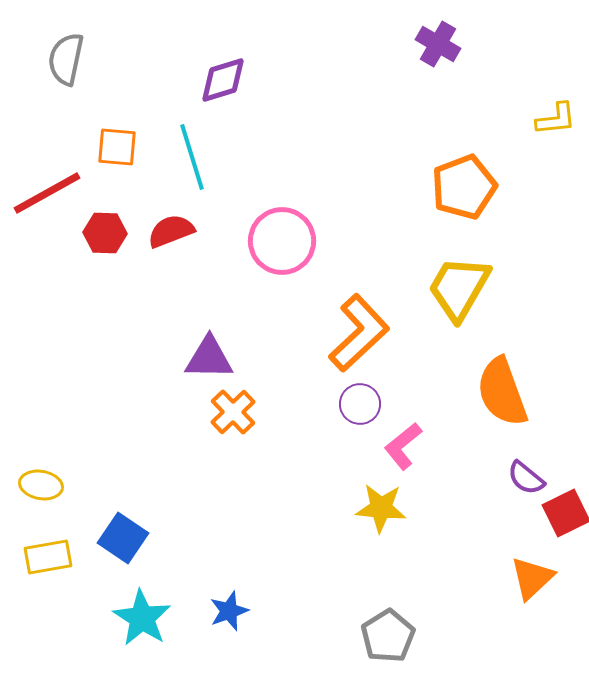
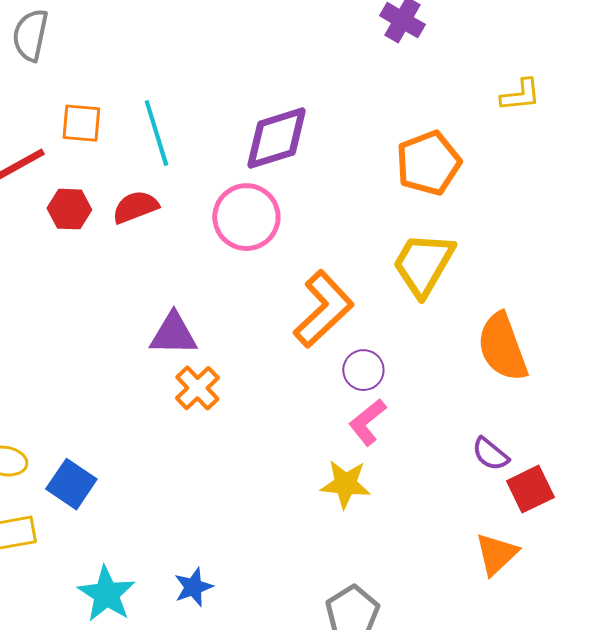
purple diamond: (223, 80) -> (276, 138), moved, size x1.4
orange semicircle: (502, 392) -> (502, 347), moved
purple circle: (360, 404) -> (363, 370), moved
blue square: (123, 538) -> (71, 484), moved

